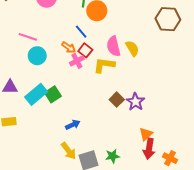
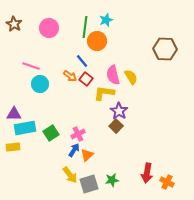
pink cross: (77, 61) -> (78, 134), moved
cyan rectangle: (36, 94) -> (25, 128), moved, turned 30
green square: (53, 94) -> (51, 133), moved
purple star: (135, 102) -> (119, 111), moved
blue arrow: (73, 125) -> (74, 150), turned -32
orange triangle: (146, 134) -> (87, 155), moved

